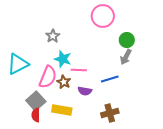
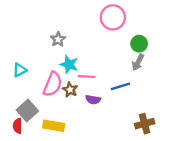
cyan triangle: (18, 64) -> (20, 70), size x0.6
gray square: (36, 101) -> (27, 110), moved
yellow rectangle: (62, 110) -> (54, 126), moved
brown cross: (110, 113) -> (145, 124), moved
red semicircle: (36, 115) -> (18, 126), moved

